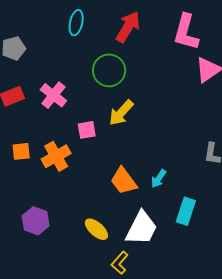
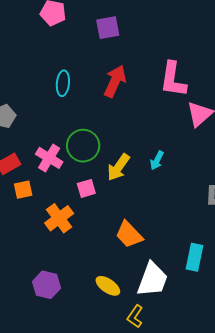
green circle: (109, 70) -> (83, 146), moved
orange square: (21, 151) -> (23, 190), moved
cyan arrow: (159, 179) -> (157, 160), moved

